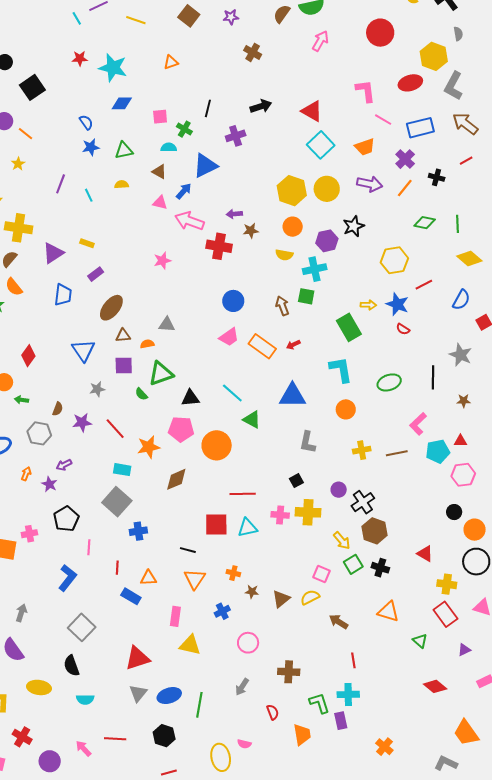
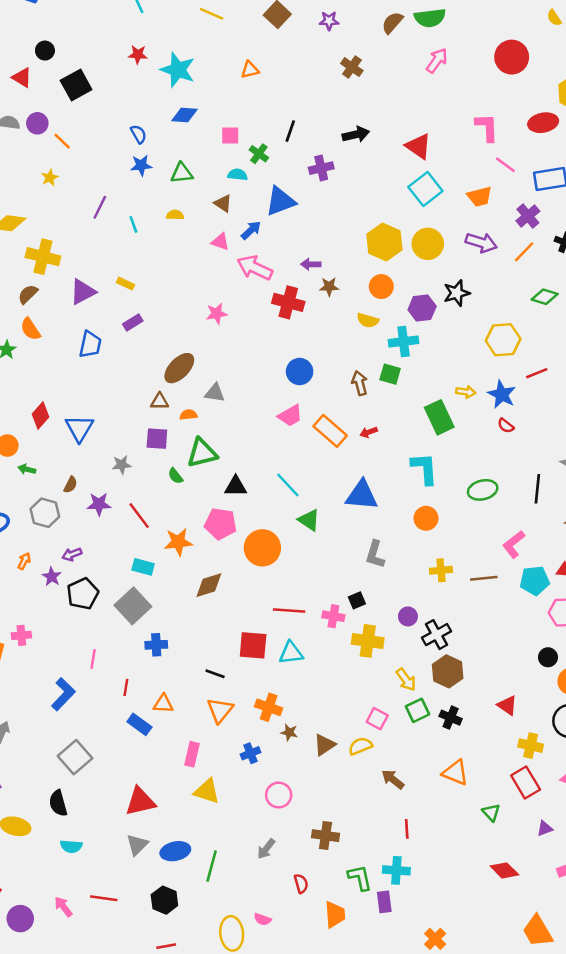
brown ellipse: (111, 308) -> (179, 368), moved
blue triangle: (83, 350) -> (79, 428), moved
pink cross: (280, 515) -> (333, 616), moved
black pentagon: (66, 519) -> (83, 594), moved
orange cross: (233, 573) -> (269, 707), size x1.5

